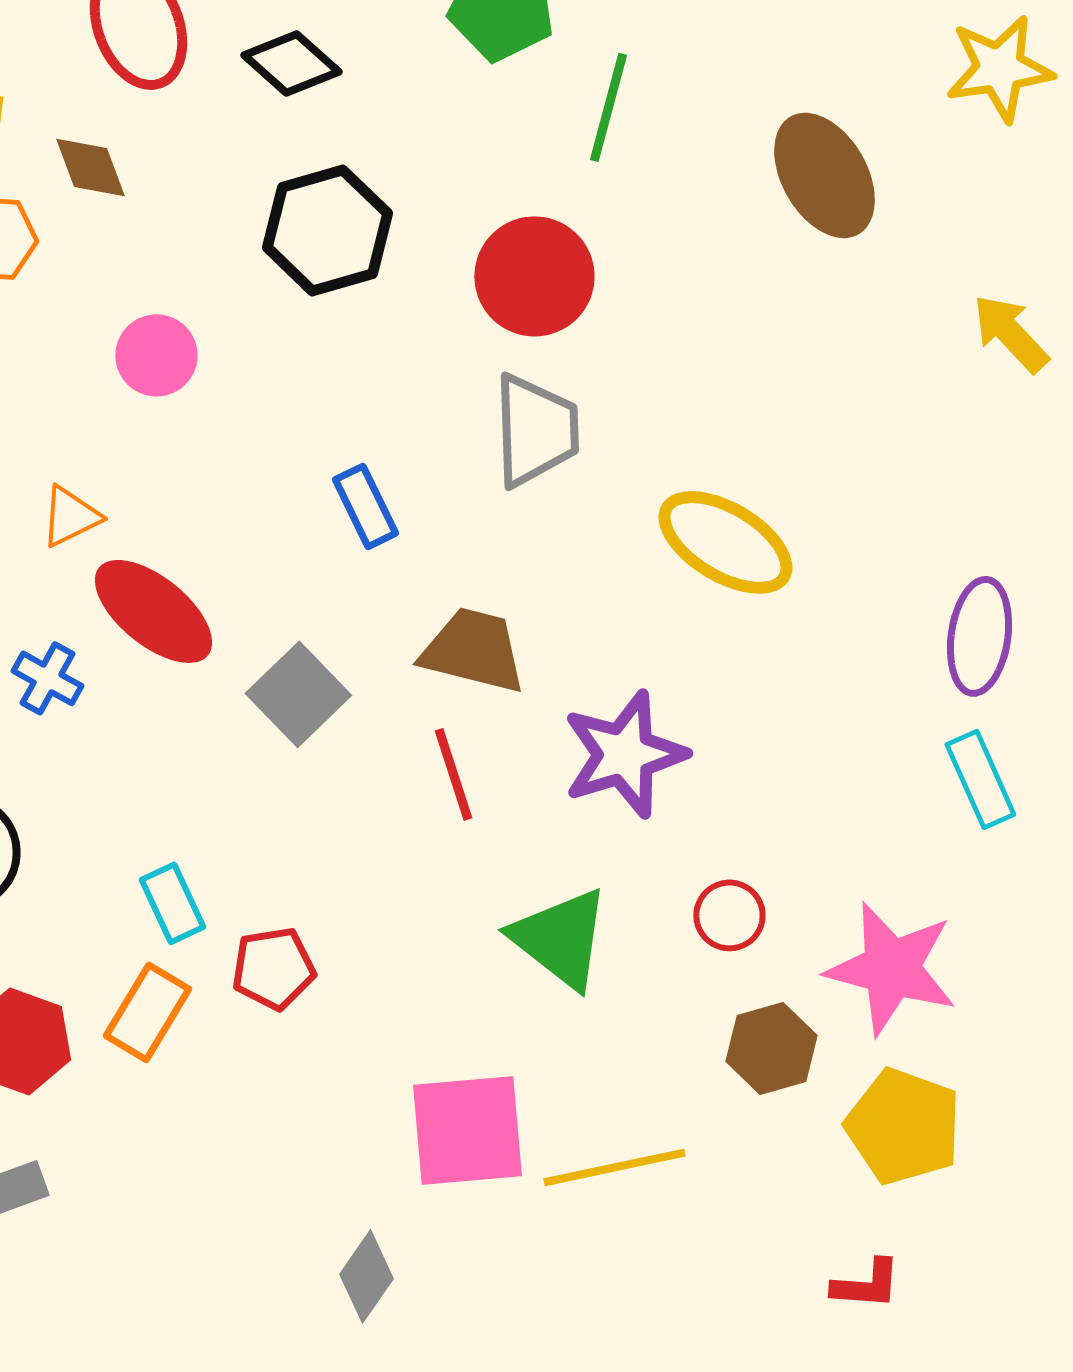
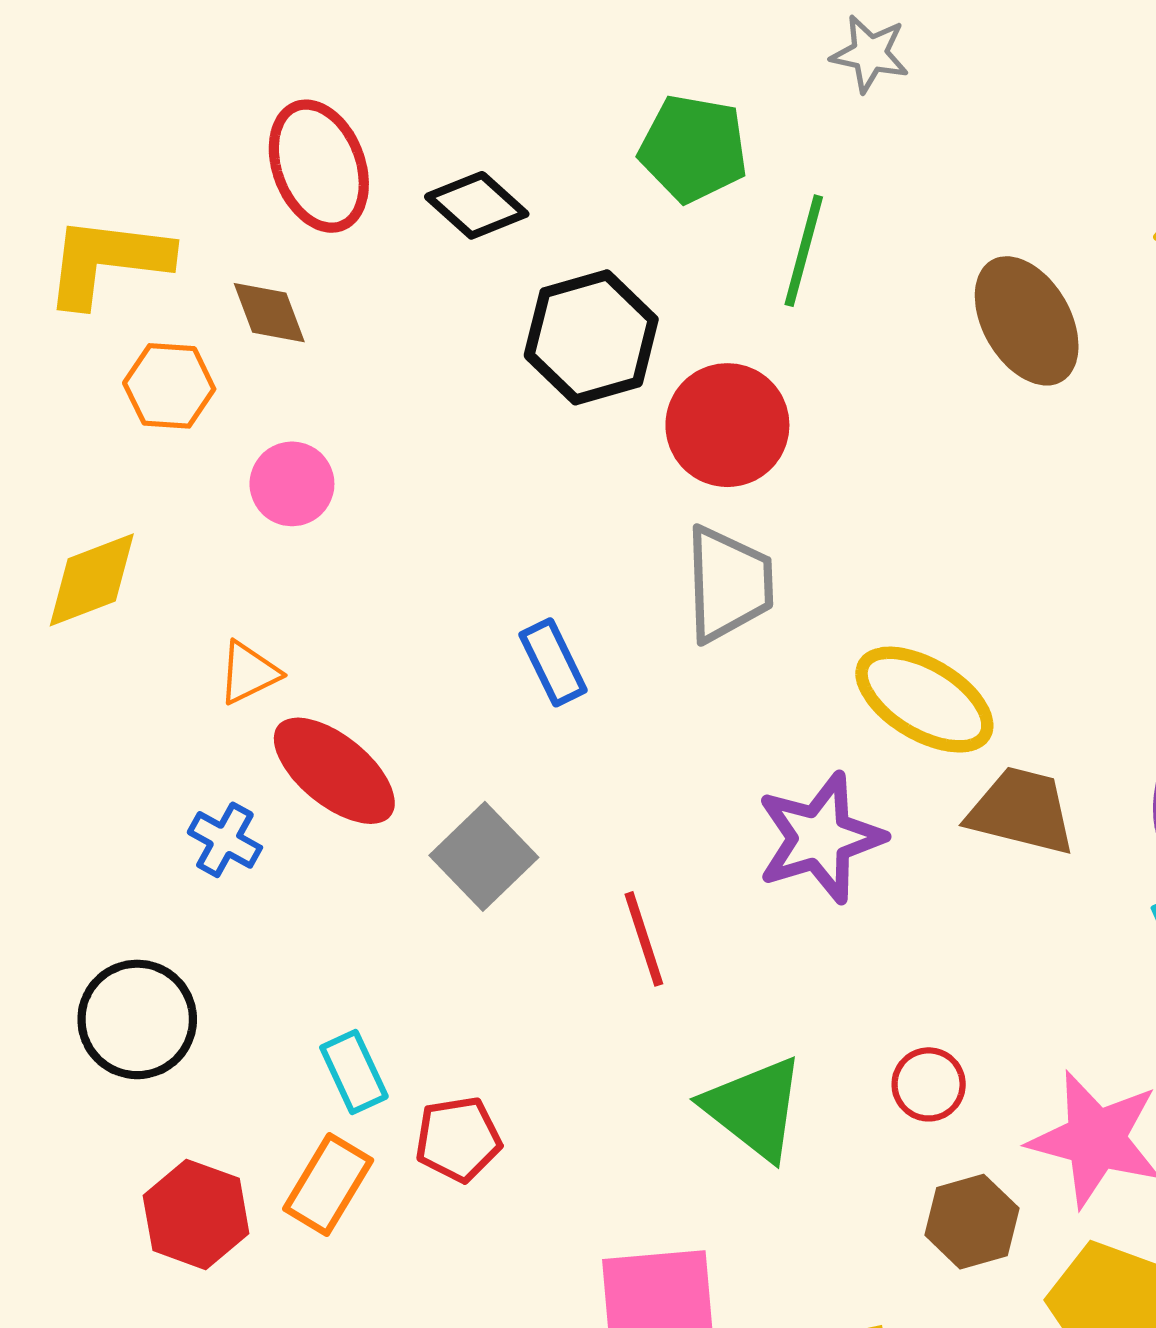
black hexagon: (327, 230) -> (591, 337), moved
pink circle: (156, 355) -> (292, 484), moved
brown trapezoid: (473, 650) -> (1021, 811), moved
purple star: (624, 754) -> (820, 838), moved

